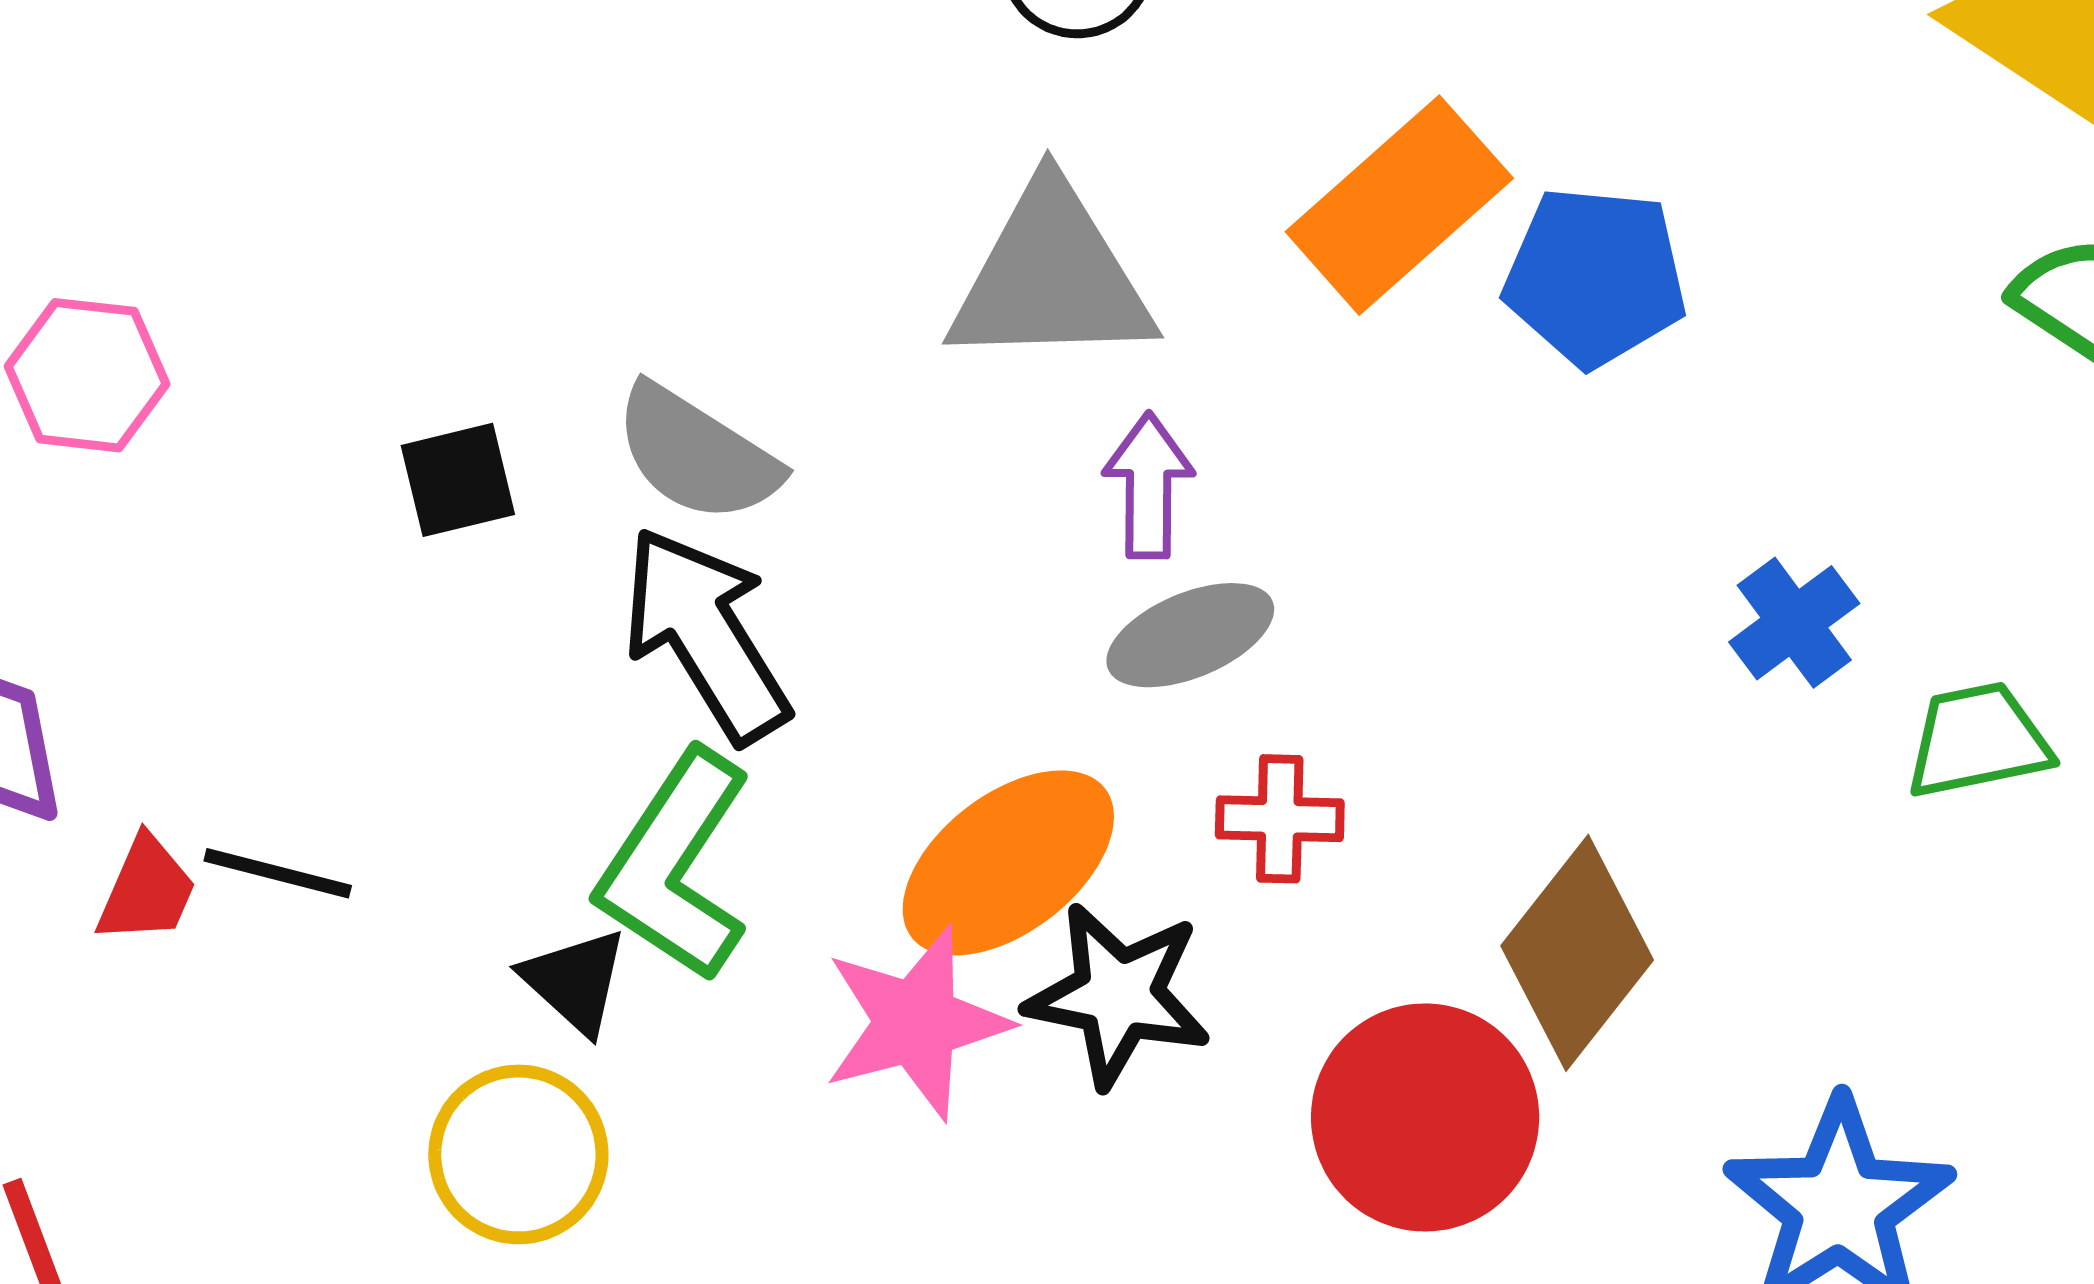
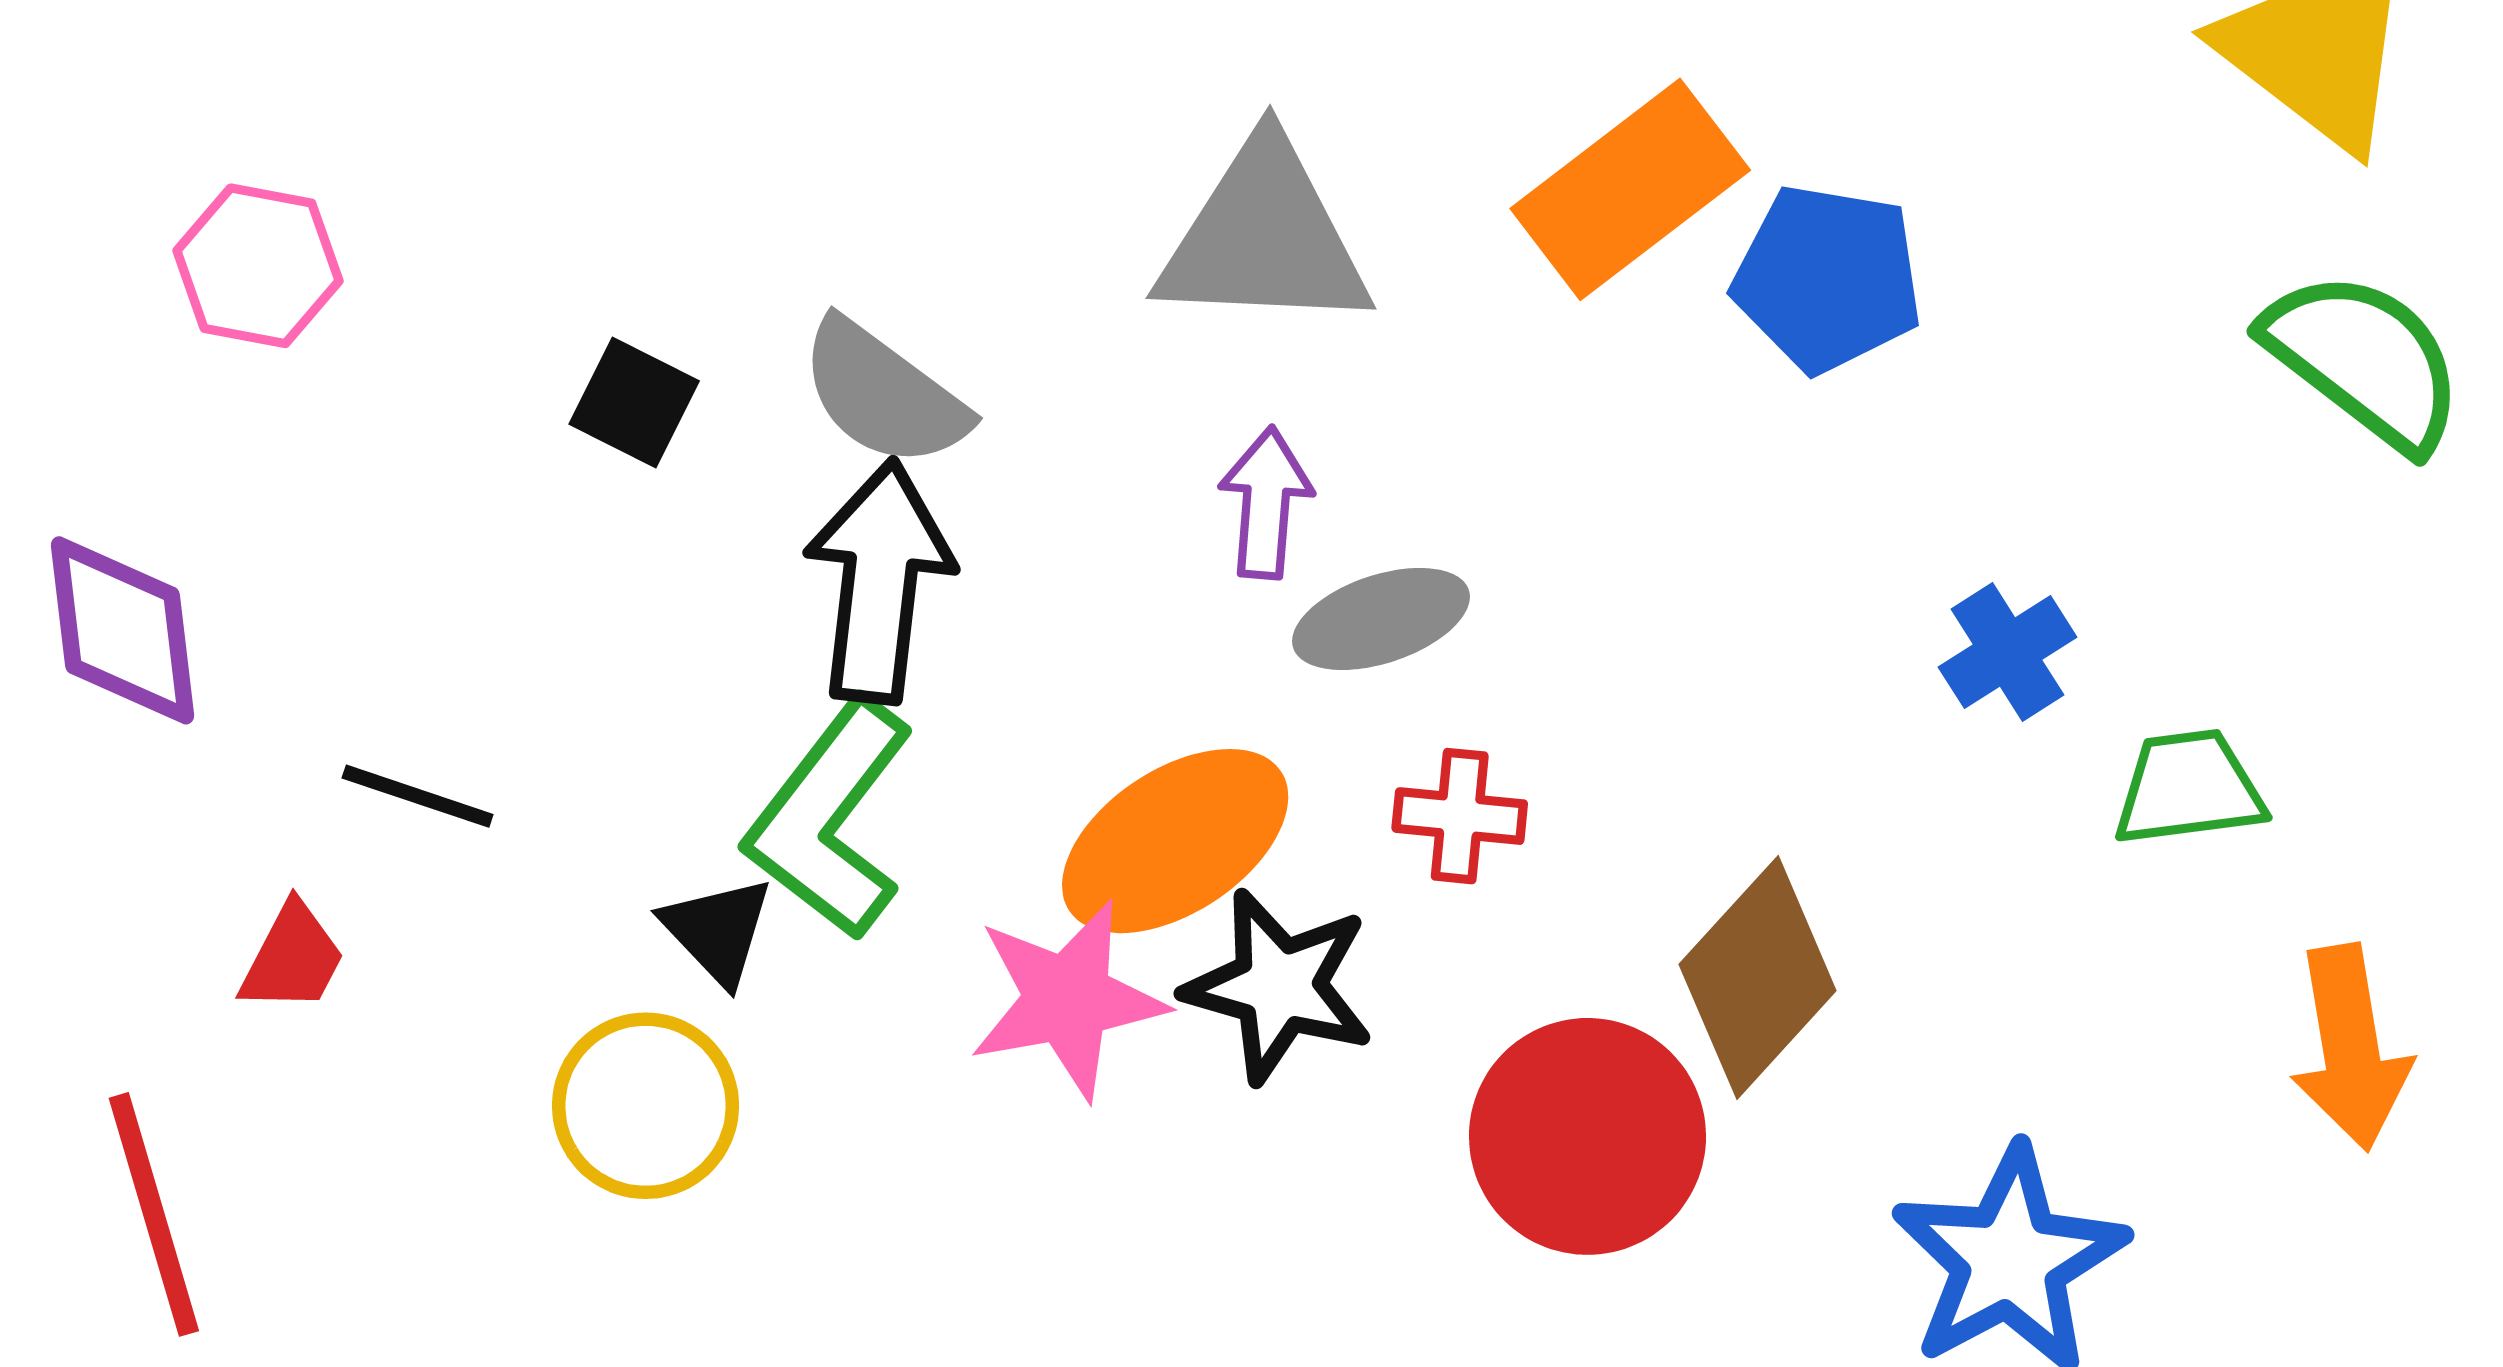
black square: (458, 480) -> (634, 402), turned 36
purple arrow: (1148, 486) -> (1266, 503), moved
black arrow: (706, 635) -> (879, 582), turned 34
red trapezoid: (147, 890) -> (292, 958), moved

